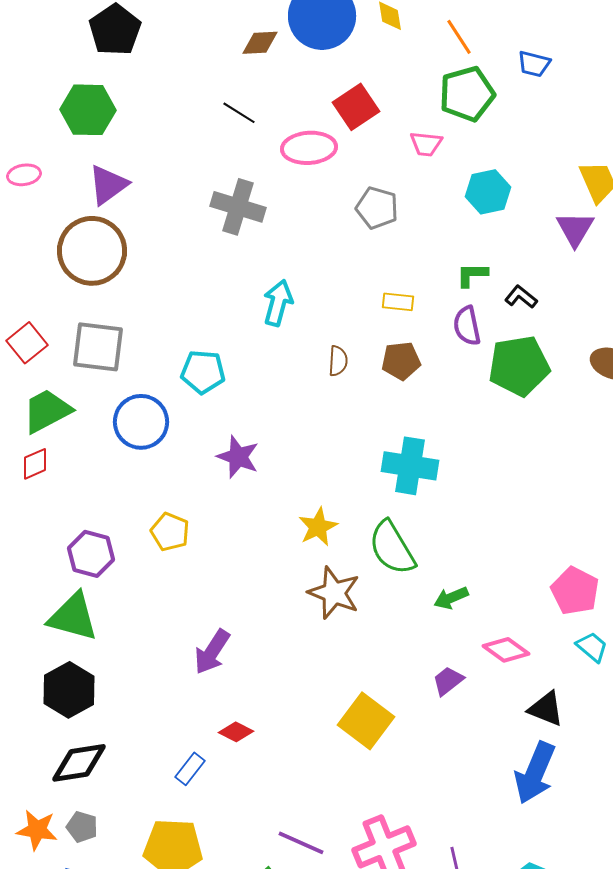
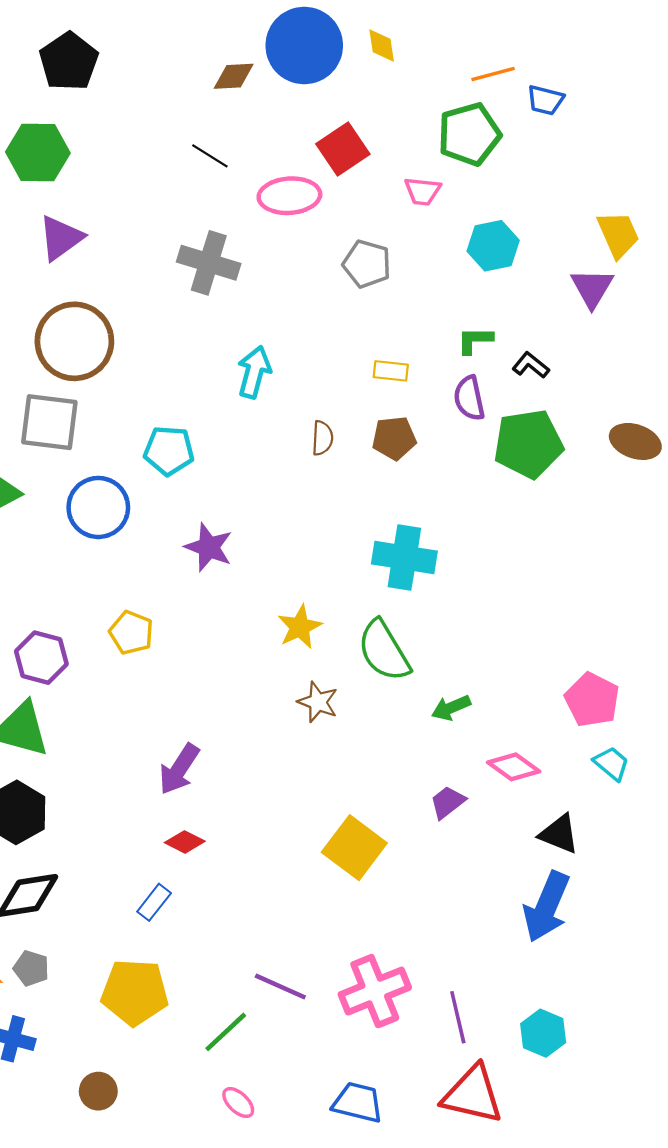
orange line: (459, 37) -> (493, 74), moved, turned -72
brown circle: (92, 251) -> (74, 341), moved
brown star: (334, 593) -> (318, 702), size x0.7
red diamond: (236, 732) -> (185, 842), moved

